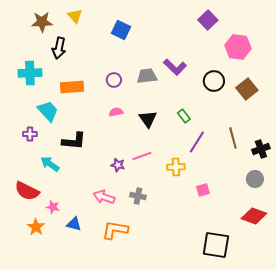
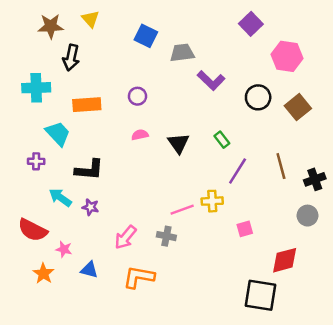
gray trapezoid: (147, 76) -> (182, 53), moved
pink line: (142, 156) -> (182, 210), moved
purple star: (118, 165) -> (90, 207), moved
pink arrow: (104, 197) -> (125, 237), turned -70
red diamond: (254, 216) -> (285, 260), moved, turned -35

